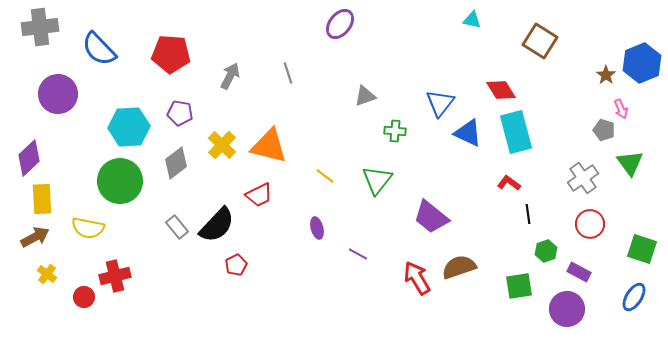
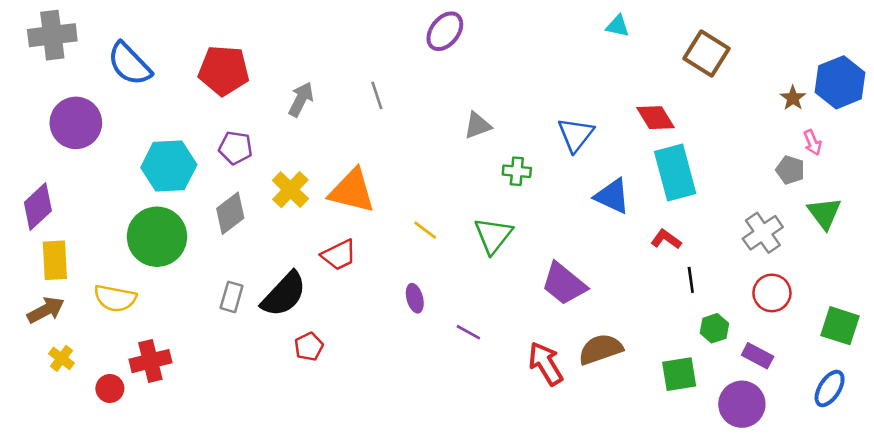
blue triangle: (468, 133) -> (612, 196), moved
gray rectangle: (177, 227) -> (232, 297), turned 55

